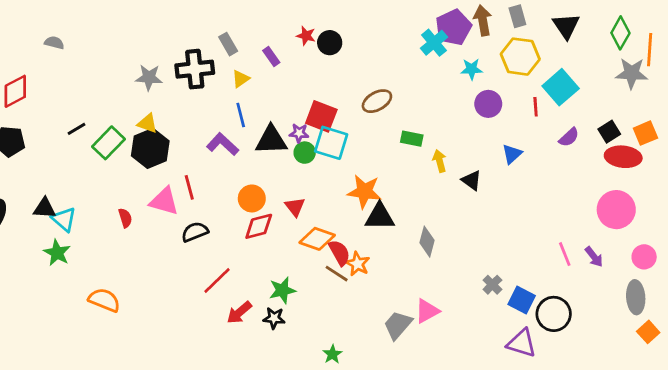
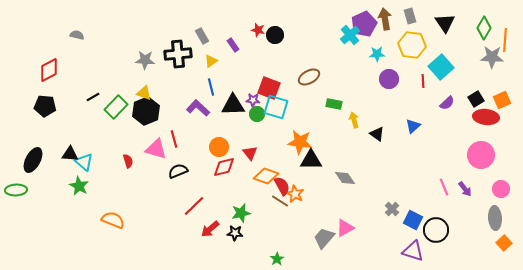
blue triangle: (512, 154) -> (413, 126), moved
gray diamond: (427, 242) -> (345, 178), turned -50

